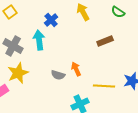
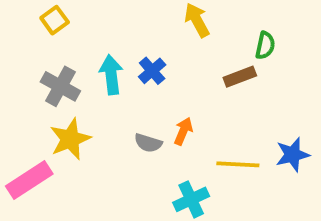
green semicircle: (118, 12) -> (265, 45), moved, turned -112
blue cross: (51, 20) -> (152, 71), moved
orange arrow: (76, 69) -> (183, 131), turned 48

